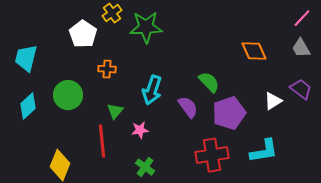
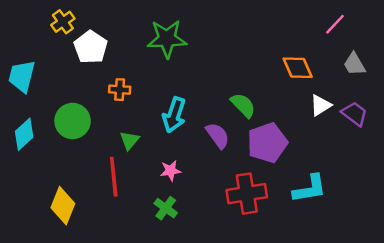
yellow cross: (112, 13) -> (63, 22), moved
pink line: (302, 18) -> (335, 24), moved
white triangle: (273, 101) -> (321, 105), moved
pink star: (140, 130) -> (171, 171), moved

